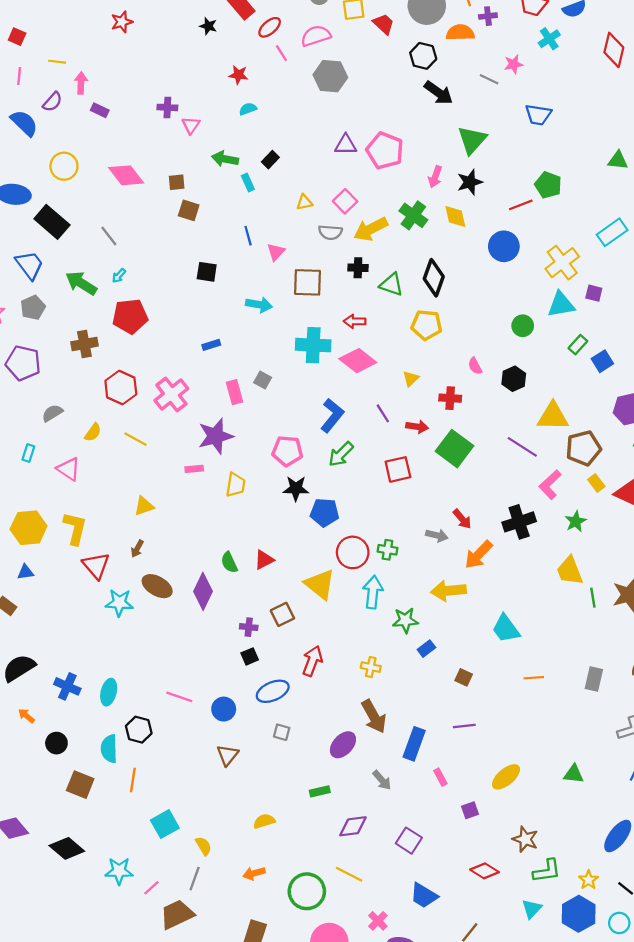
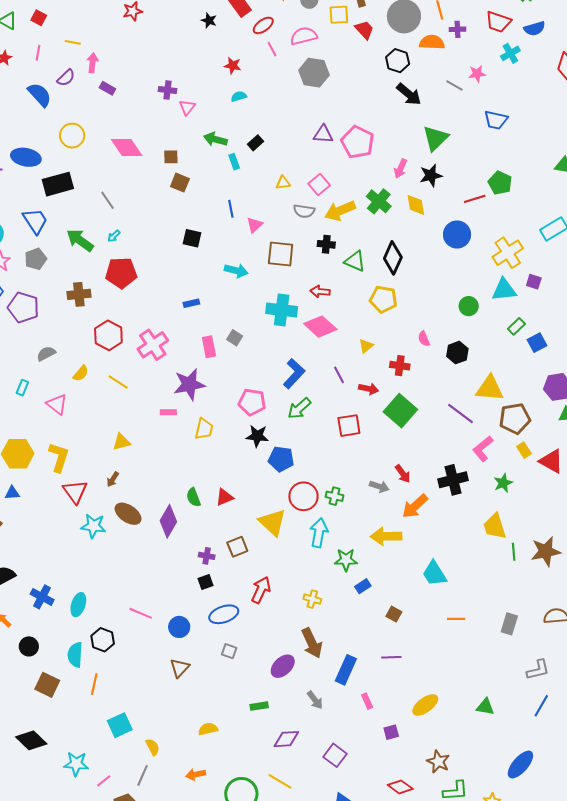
black rectangle: (52, 222) -> (58, 184), turned -60

